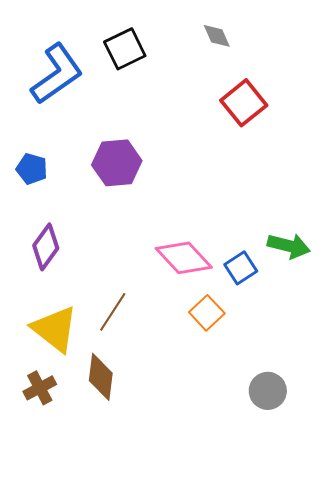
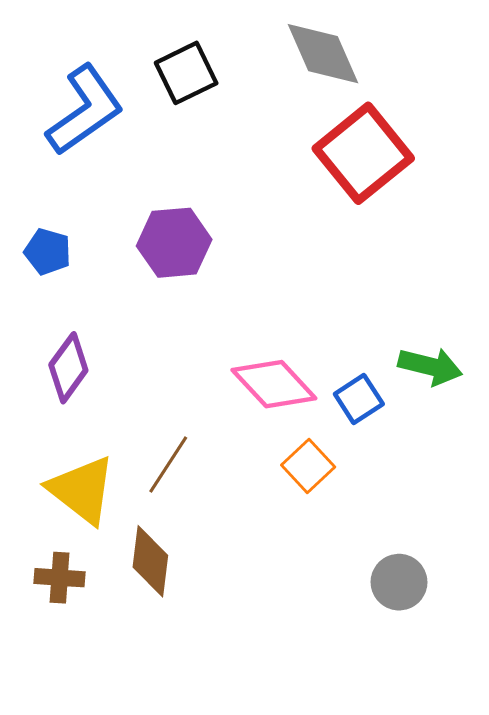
gray diamond: (217, 36) -> (323, 54), size x1.8
red square: (244, 103) -> (363, 153), size x1.4
brown cross: (40, 388) -> (60, 578), turned 32

